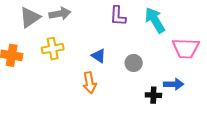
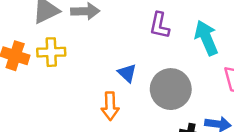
yellow cross: (53, 49) -> (51, 52), moved
gray circle: (134, 63) -> (171, 89), size x1.8

